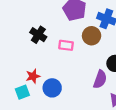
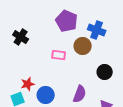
black cross: (38, 35) -> (21, 37), moved
purple semicircle: (100, 79) -> (80, 94), moved

